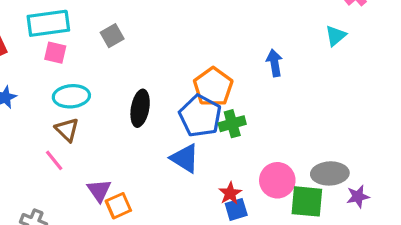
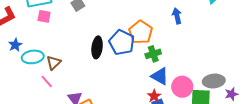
cyan ellipse: (71, 96) -> (33, 57), moved
blue pentagon: (200, 116) -> (122, 42), moved
brown triangle: (67, 130) -> (54, 63), turned 35
blue triangle: (185, 158) -> (160, 76), moved

